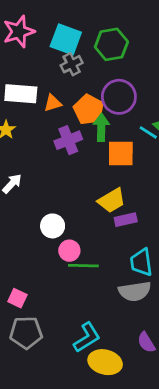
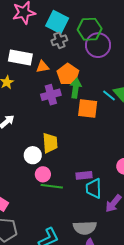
purple circle: (119, 97) -> (98, 45), moved
yellow trapezoid: (112, 200) -> (50, 143), moved, turned -70
purple rectangle: (126, 220) -> (84, 175), moved
gray semicircle: (135, 291) -> (85, 228), moved

